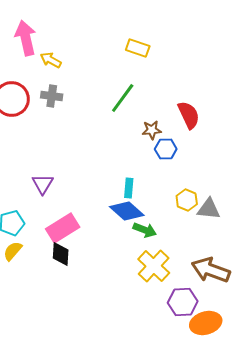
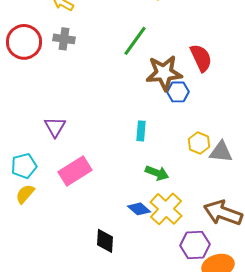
brown star: (152, 130) -> (164, 73), size x1.8
blue diamond: (127, 211) -> (139, 209), moved, size x0.7
black diamond: (61, 254) -> (105, 241), moved

